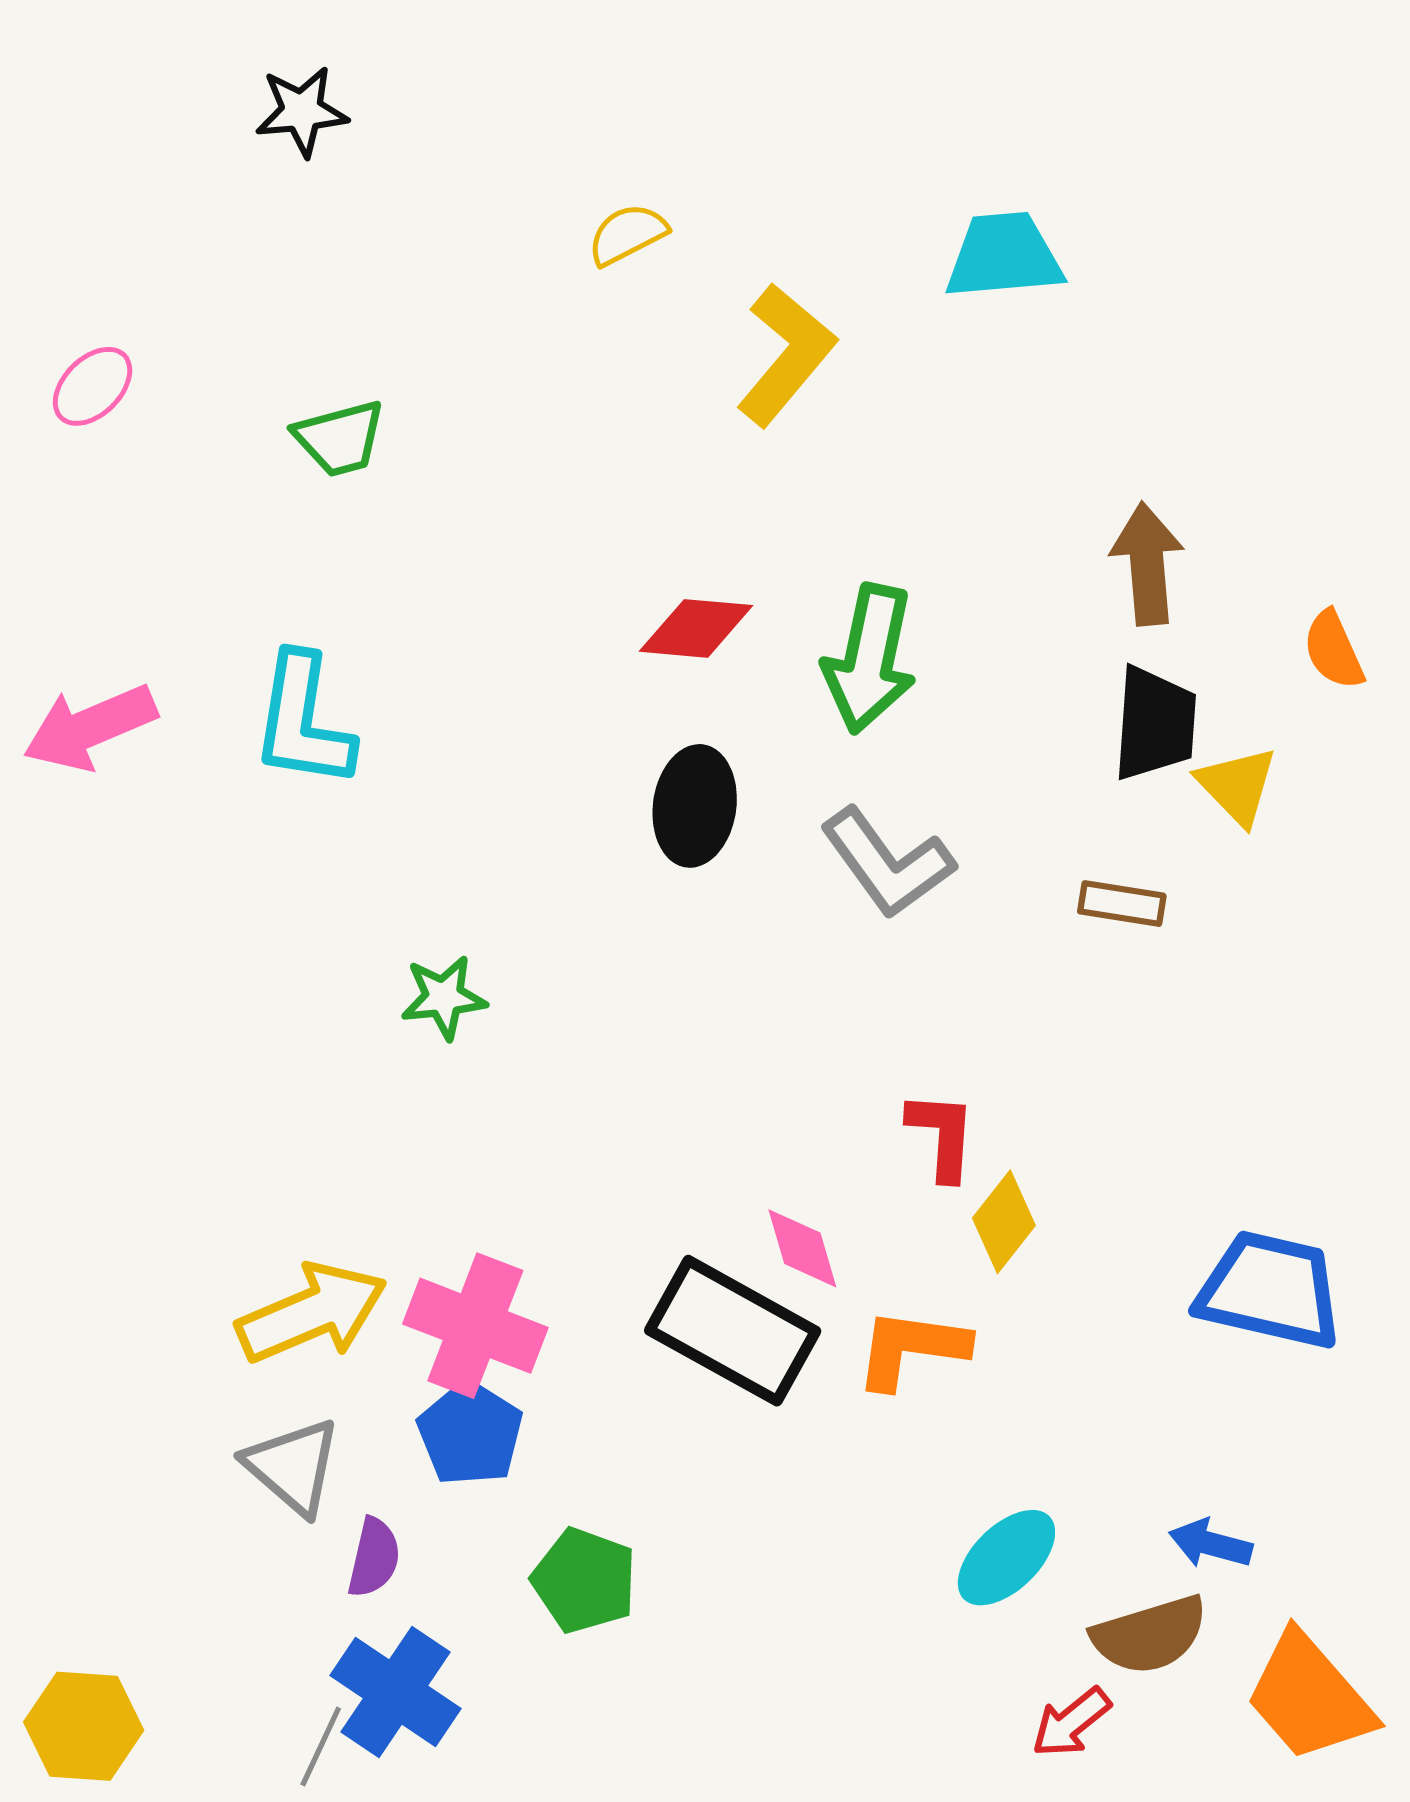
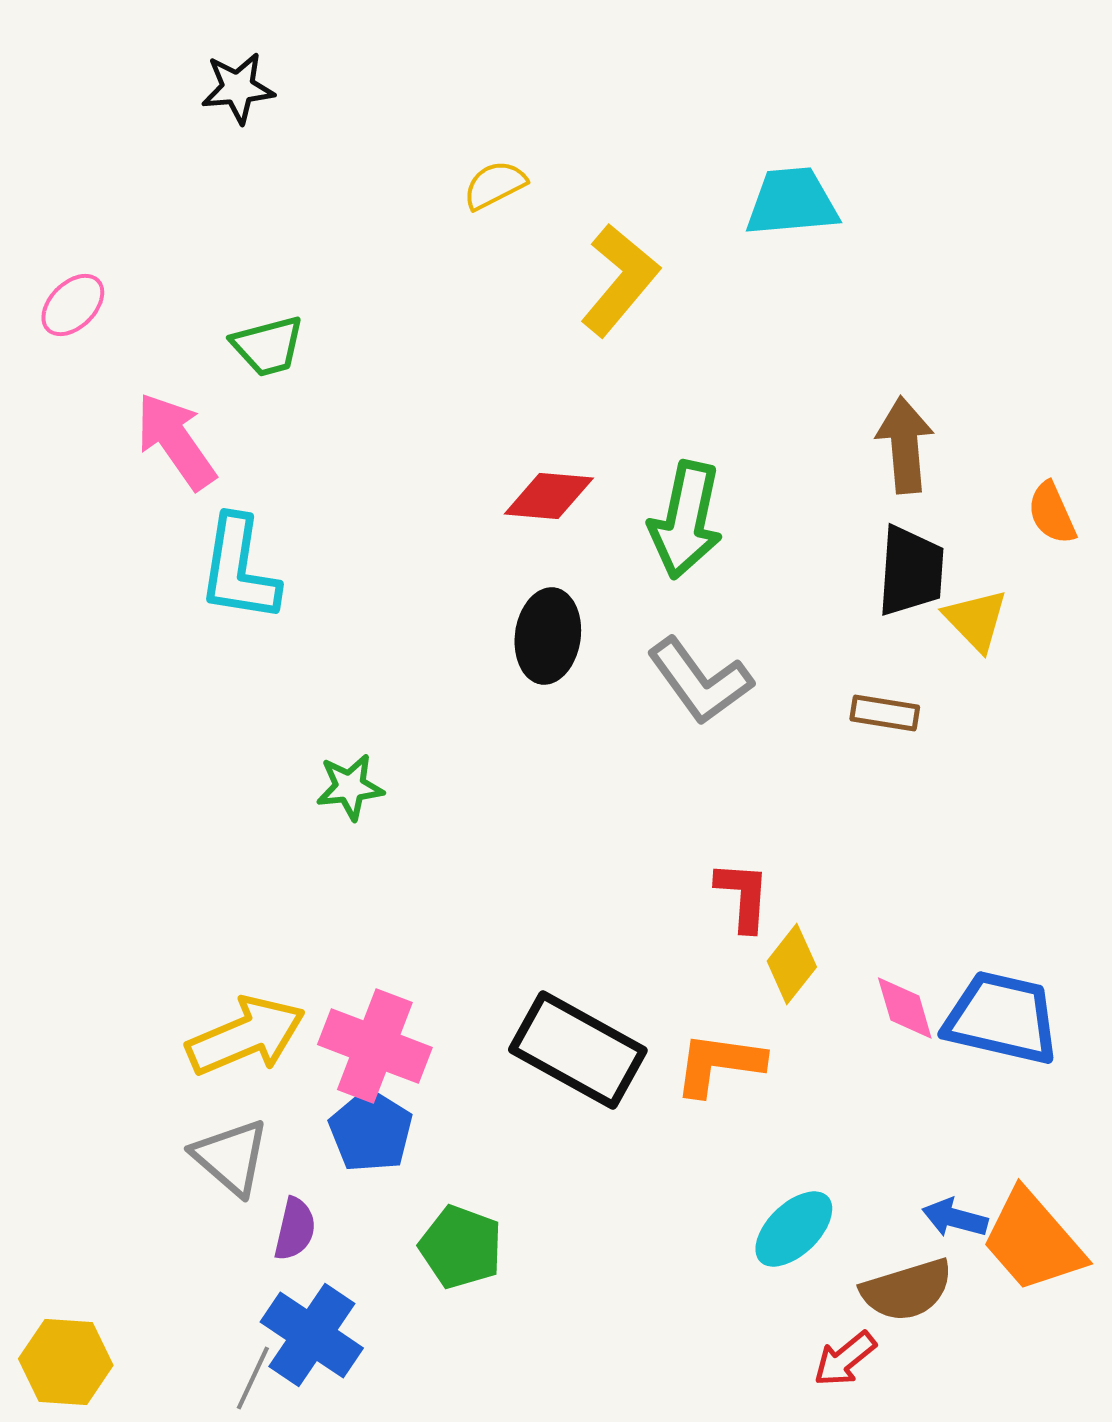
pink arrow: (90, 727) -> (176, 441), moved, turned 78
pink diamond: (802, 1248) -> (905, 1008), moved
orange trapezoid: (1309, 1697) -> (1033, 1241), moved

